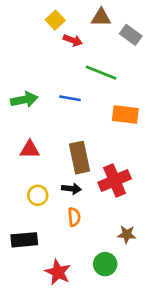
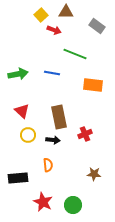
brown triangle: (101, 17) -> (66, 12), moved
red triangle: (30, 150) -> (22, 111), turned 42
red cross: (115, 181) -> (85, 134), size x0.6
yellow circle: (38, 195) -> (28, 135), moved
orange semicircle: (74, 217) -> (48, 165), moved
green circle: (105, 264) -> (73, 205), moved

